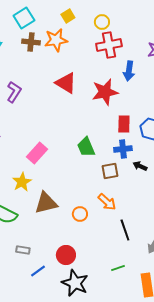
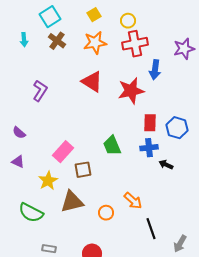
orange star: (56, 40) -> (95, 43), moved
brown cross: (31, 42) -> (57, 41), turned 30
brown square: (110, 171) -> (83, 170), moved

